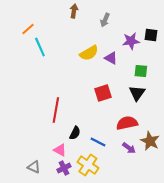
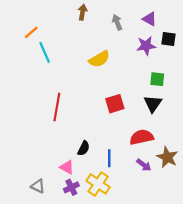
gray arrow: (105, 20) -> (117, 22), turned 136
purple triangle: (111, 58) -> (149, 19), moved
red line: (56, 110) -> (57, 107), moved
blue line: (98, 142) -> (109, 158), turned 63

